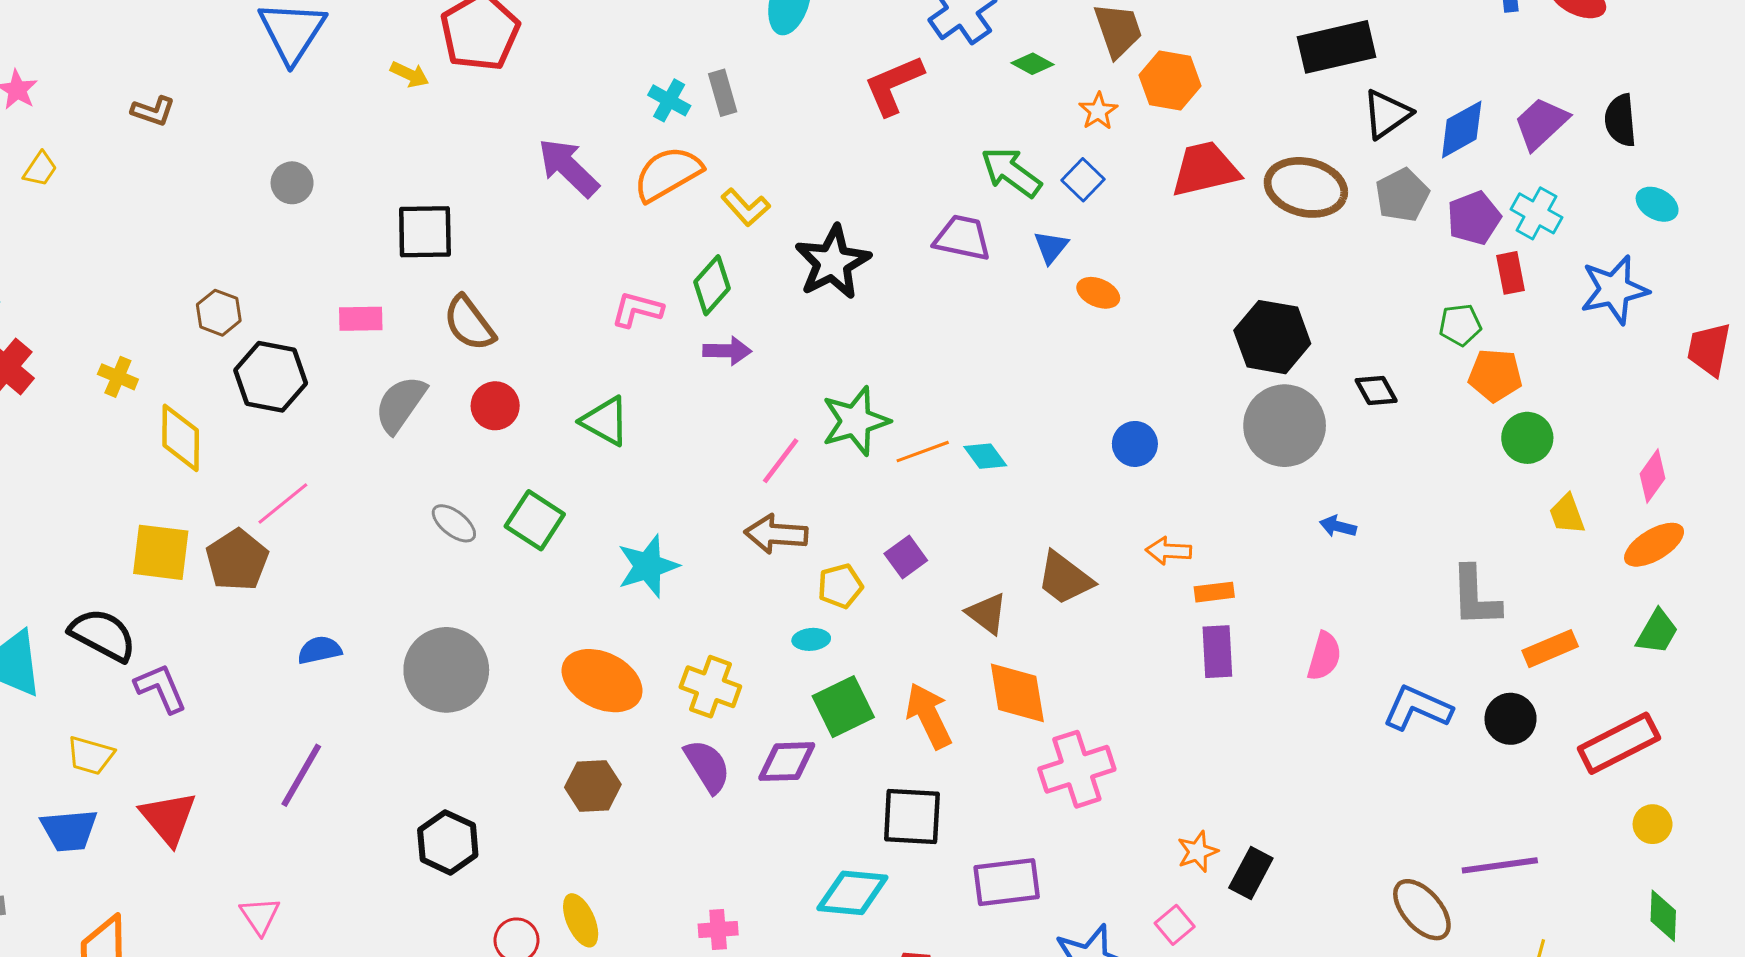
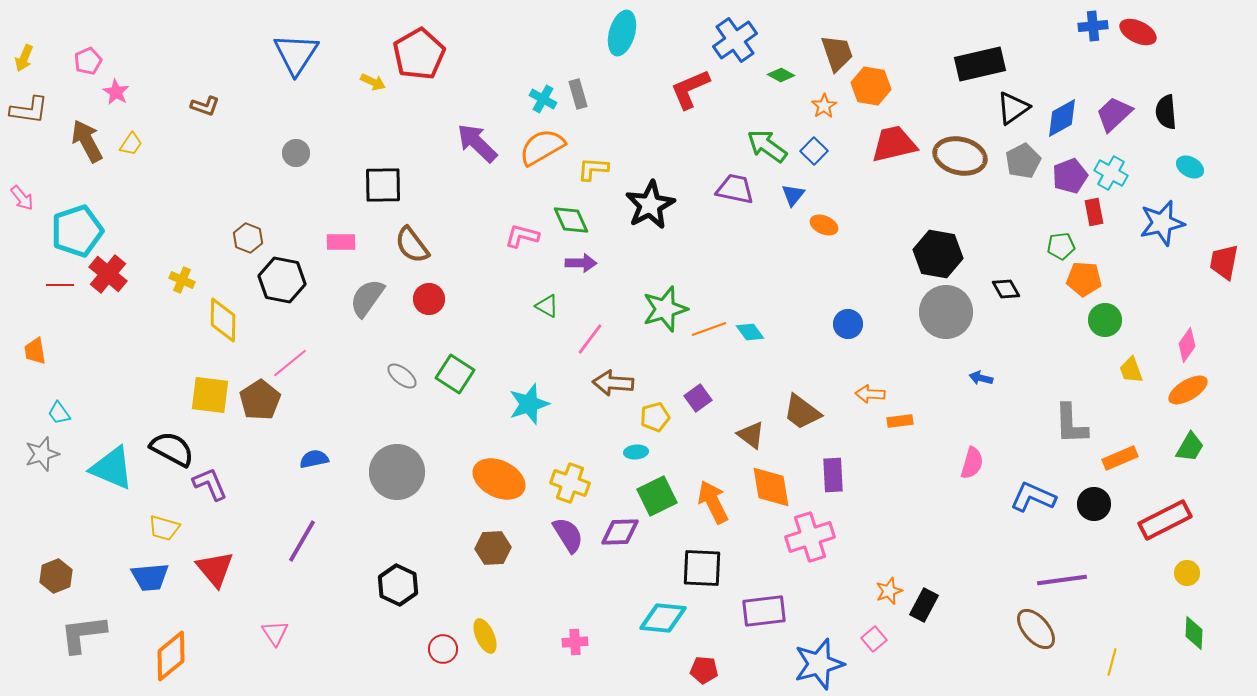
yellow L-shape: (746, 207) -> (593, 169), turned 136
green diamond: (712, 285) -> (571, 220), turned -66
green triangle: (605, 421) -> (547, 306), moved, size x0.7
pink line: (781, 461) -> (590, 339), moved
purple rectangle: (1217, 652) -> (833, 475), moved
purple line: (1500, 865) -> (1062, 580), moved

